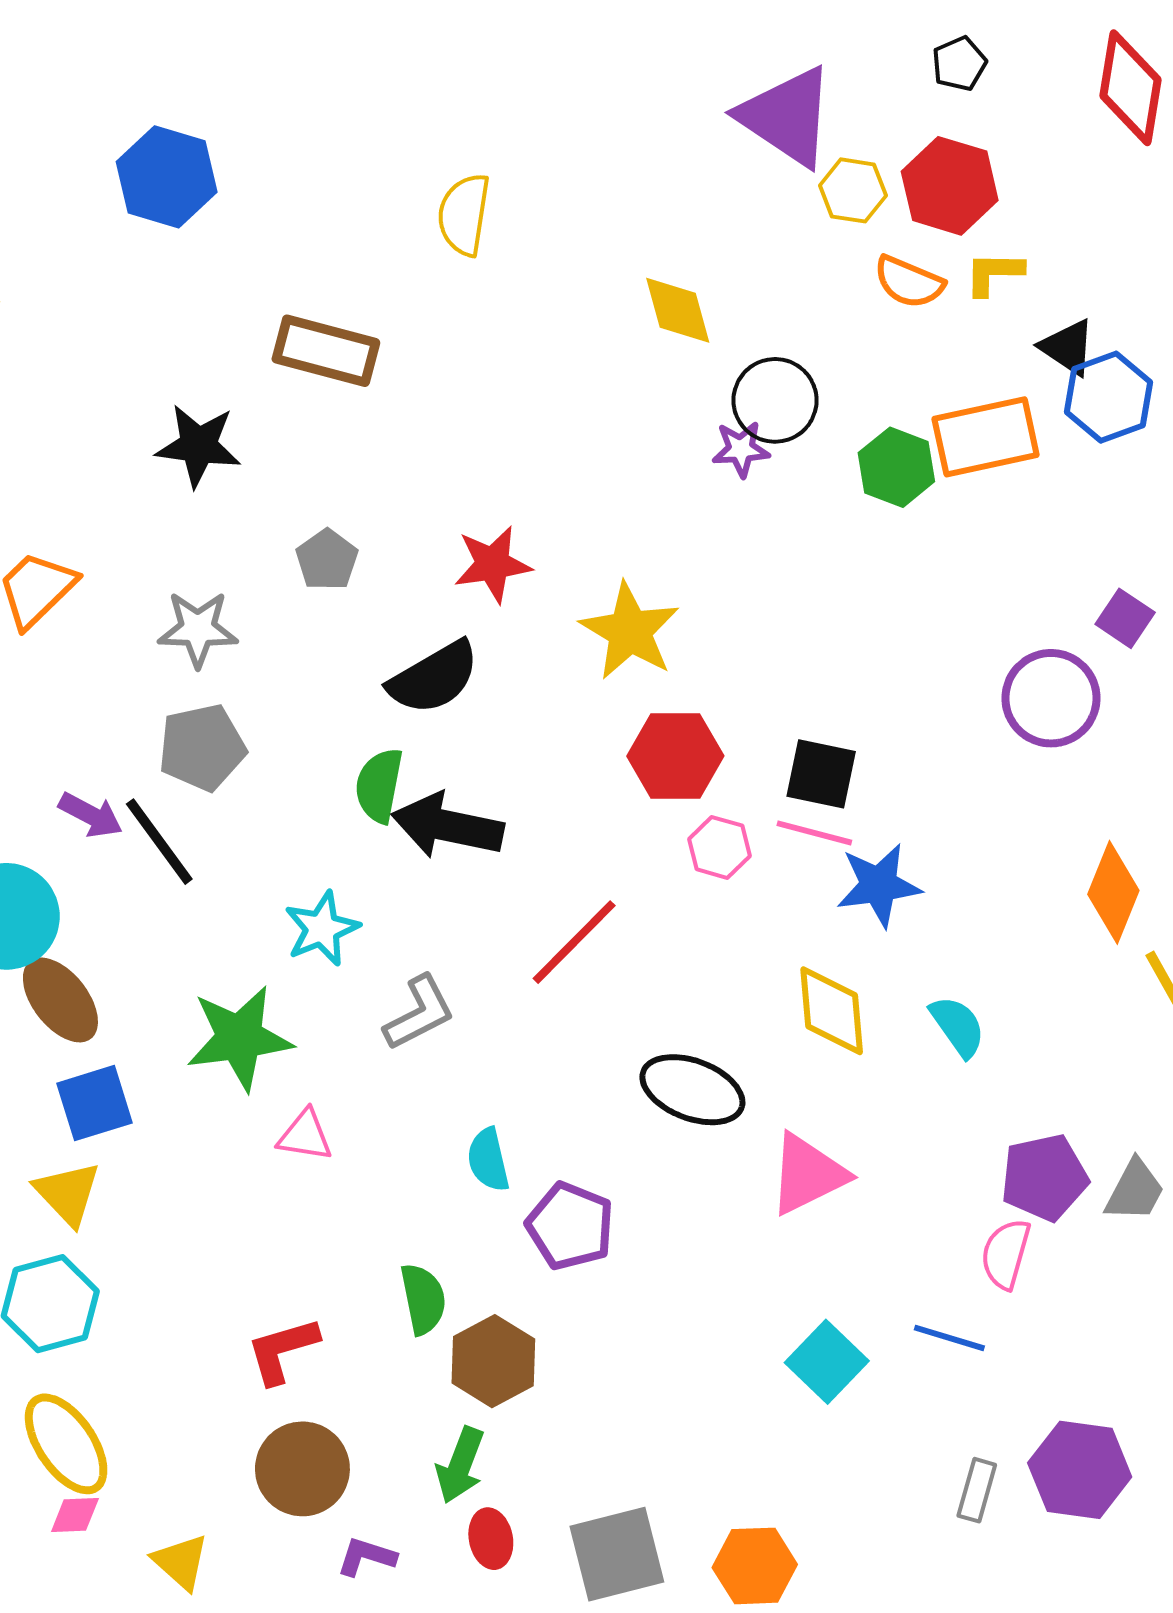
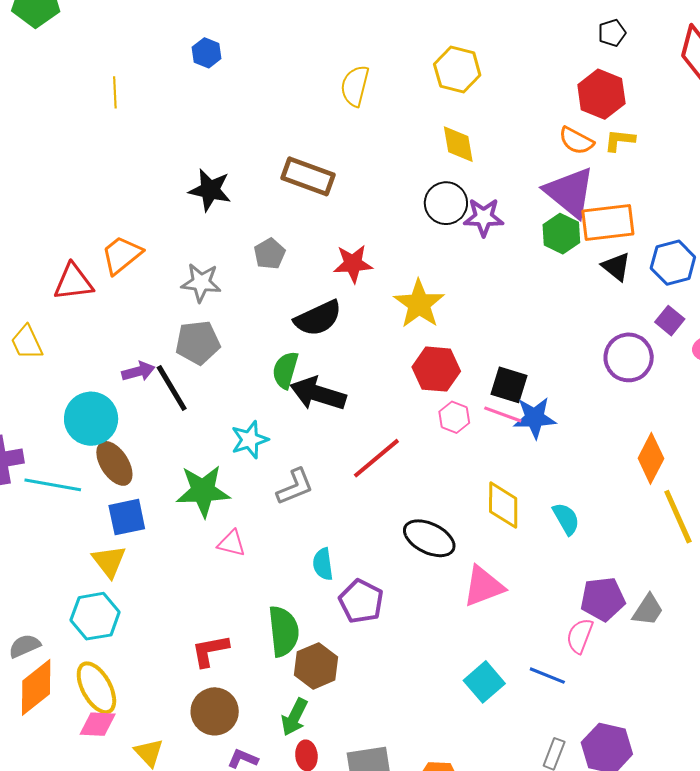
purple triangle: (787, 116) -> (570, 192), moved
blue hexagon: (167, 177) -> (207, 53), size x0.6
yellow hexagon: (853, 190) -> (457, 70), moved, size x1.4
black triangle: (1068, 347) -> (616, 267), moved
brown rectangle: (326, 351) -> (308, 176), moved
blue hexagon: (1108, 397) -> (673, 263), moved
black circle: (775, 400) -> (446, 203), moved
purple star: (741, 449) -> (484, 217), size x1.4
purple arrow: (91, 815) -> (138, 371), turned -48
blue star: (879, 885) -> (535, 418), moved
green semicircle: (423, 1299) -> (284, 631), size x1.4
pink diamond: (75, 1515) -> (98, 724), size x1.4

